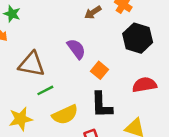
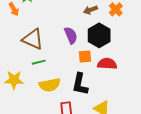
black hexagon: (138, 38) -> (99, 35), moved
orange square: (100, 70) -> (85, 57), turned 32
red semicircle: (144, 85) -> (107, 64), moved

